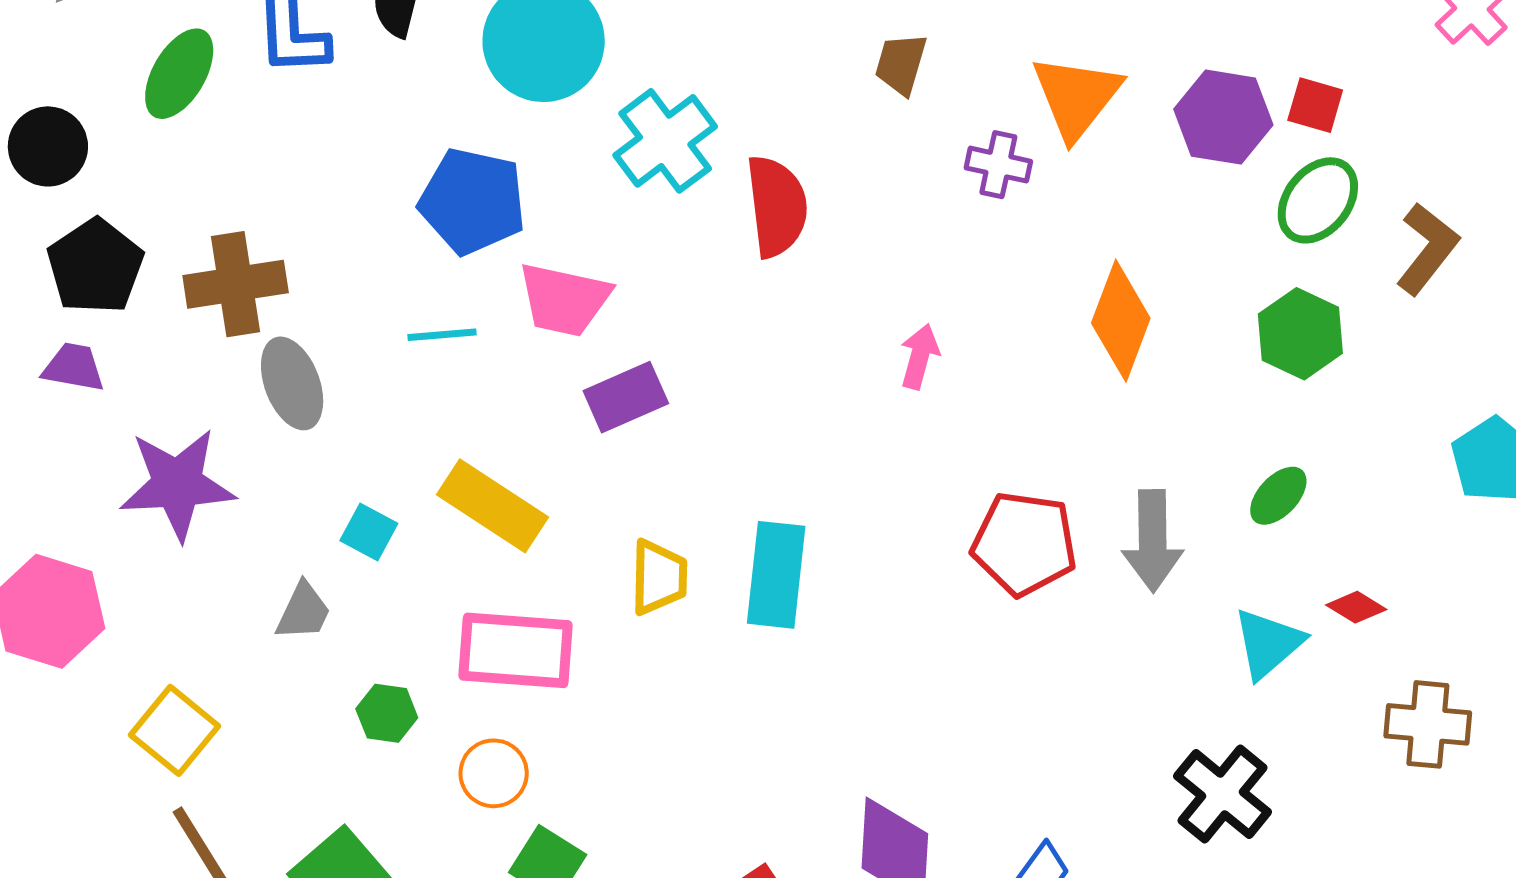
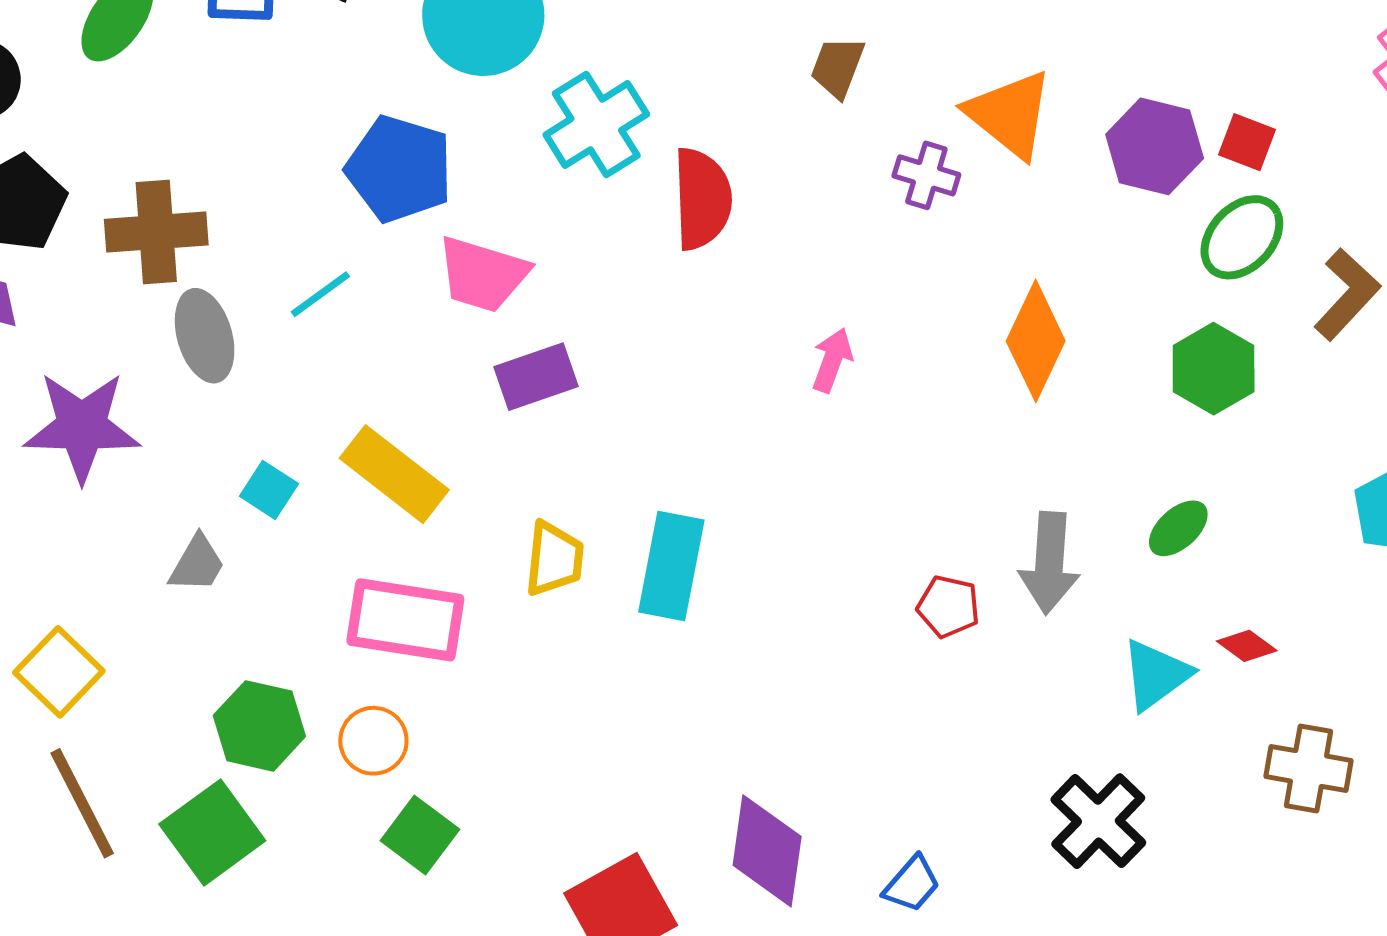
orange triangle: (1076, 97) -> (1010, 114), turned -34
cyan line: (442, 335) -> (320, 294), moved, turned -36
red pentagon: (1024, 544) -> (948, 606), moved, size x0.6
green hexagon: (387, 713) -> (259, 726), moved, size x1.5

